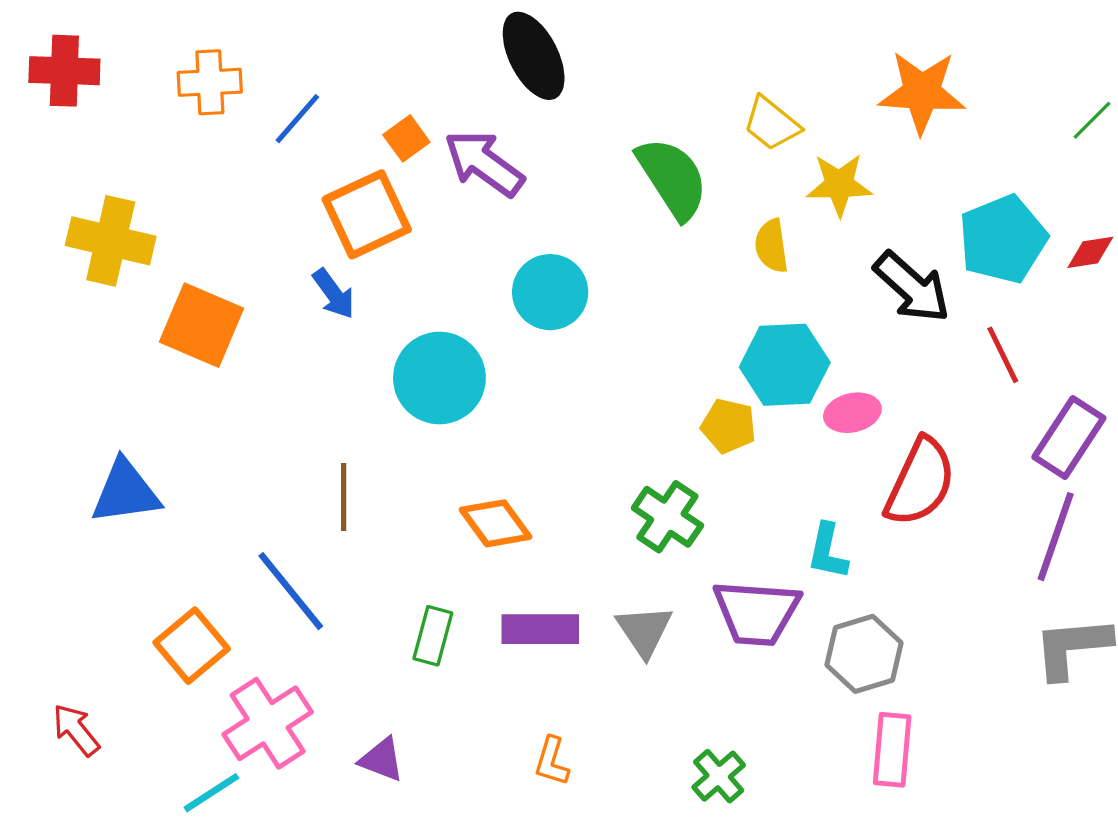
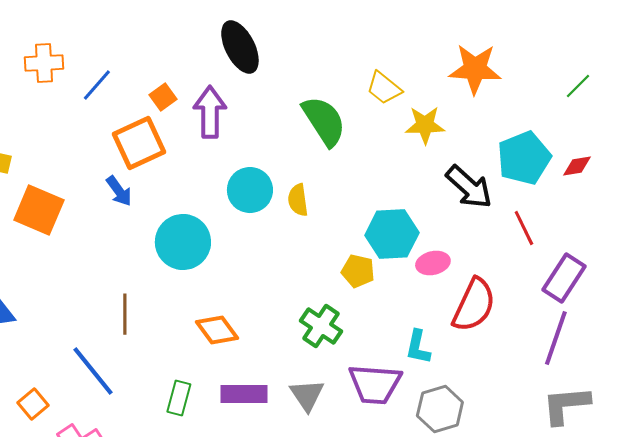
purple arrow: (484, 163) -> (210, 112), turned 54
yellow semicircle: (771, 246) -> (298, 200), moved
orange square: (192, 646) -> (33, 404), size x0.7

